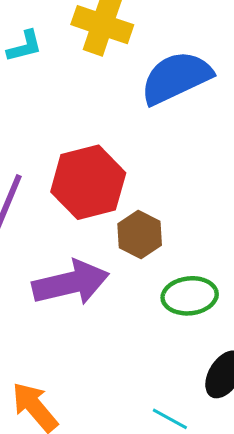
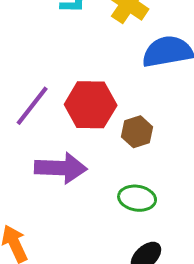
brown hexagon: (140, 235) -> (137, 132), moved

